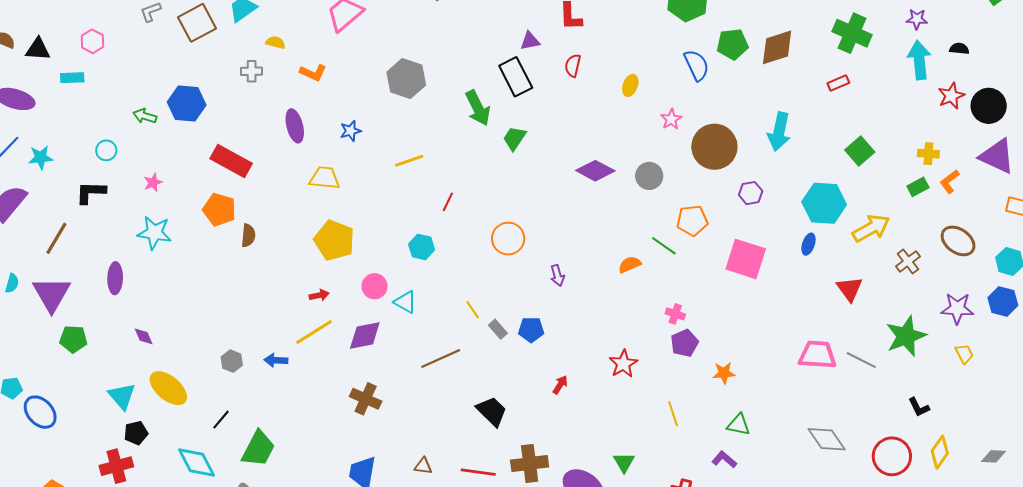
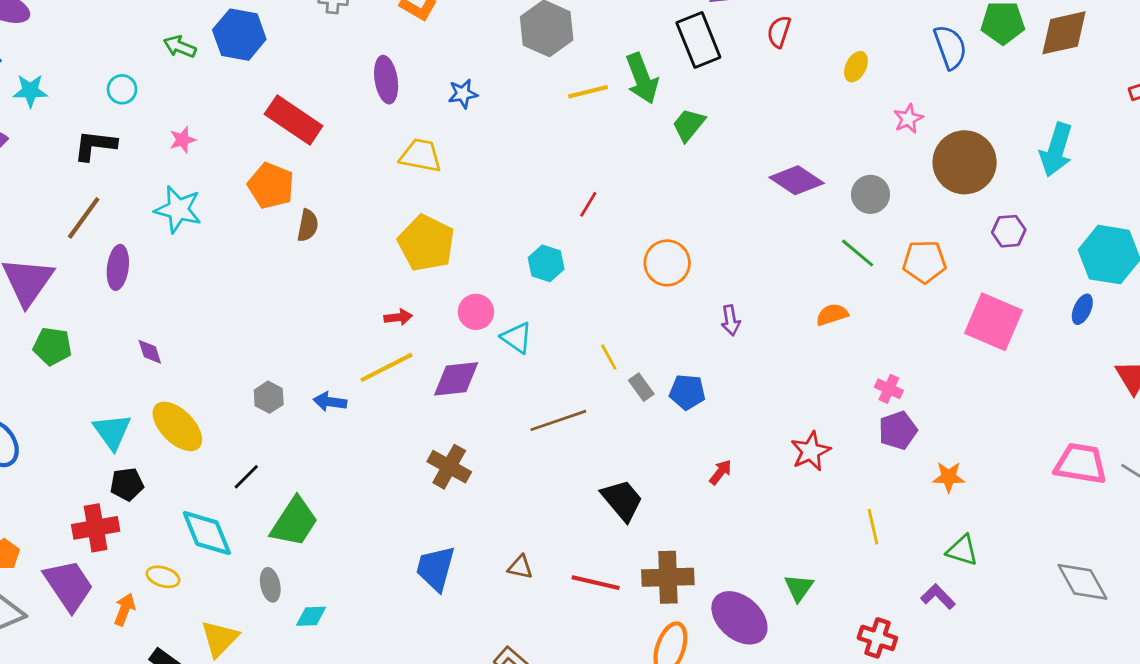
yellow line: (409, 161) -> (588, 92), moved
brown line: (56, 238) -> (84, 218), moved
green line: (664, 246) -> (858, 253), moved

